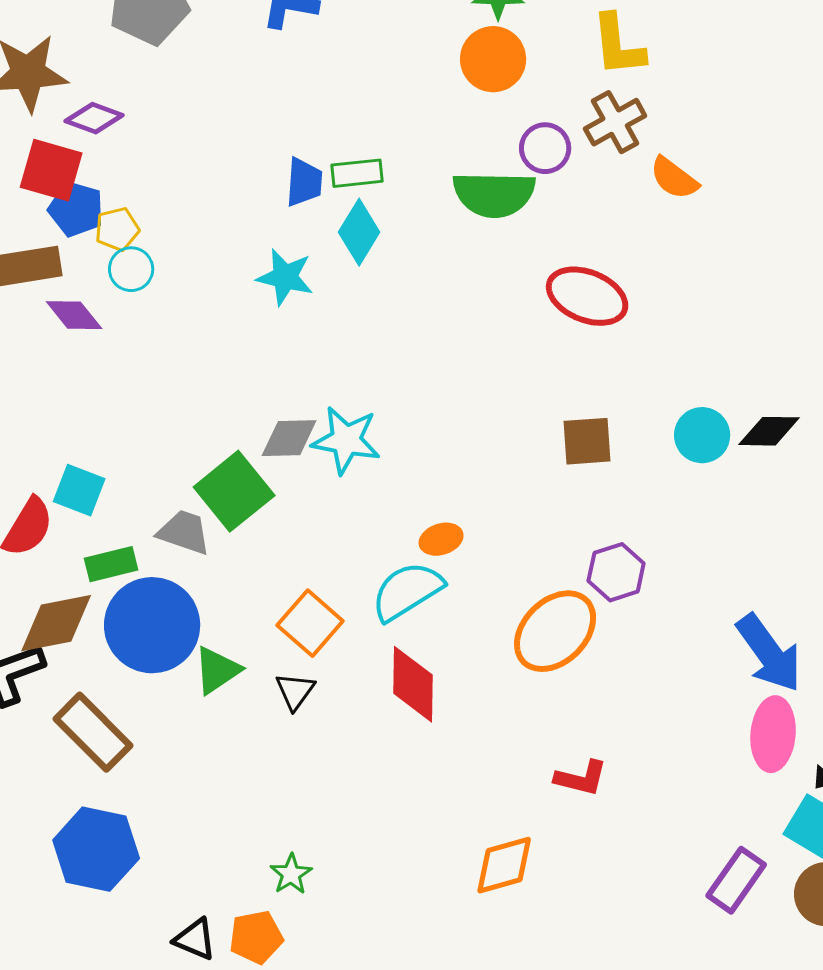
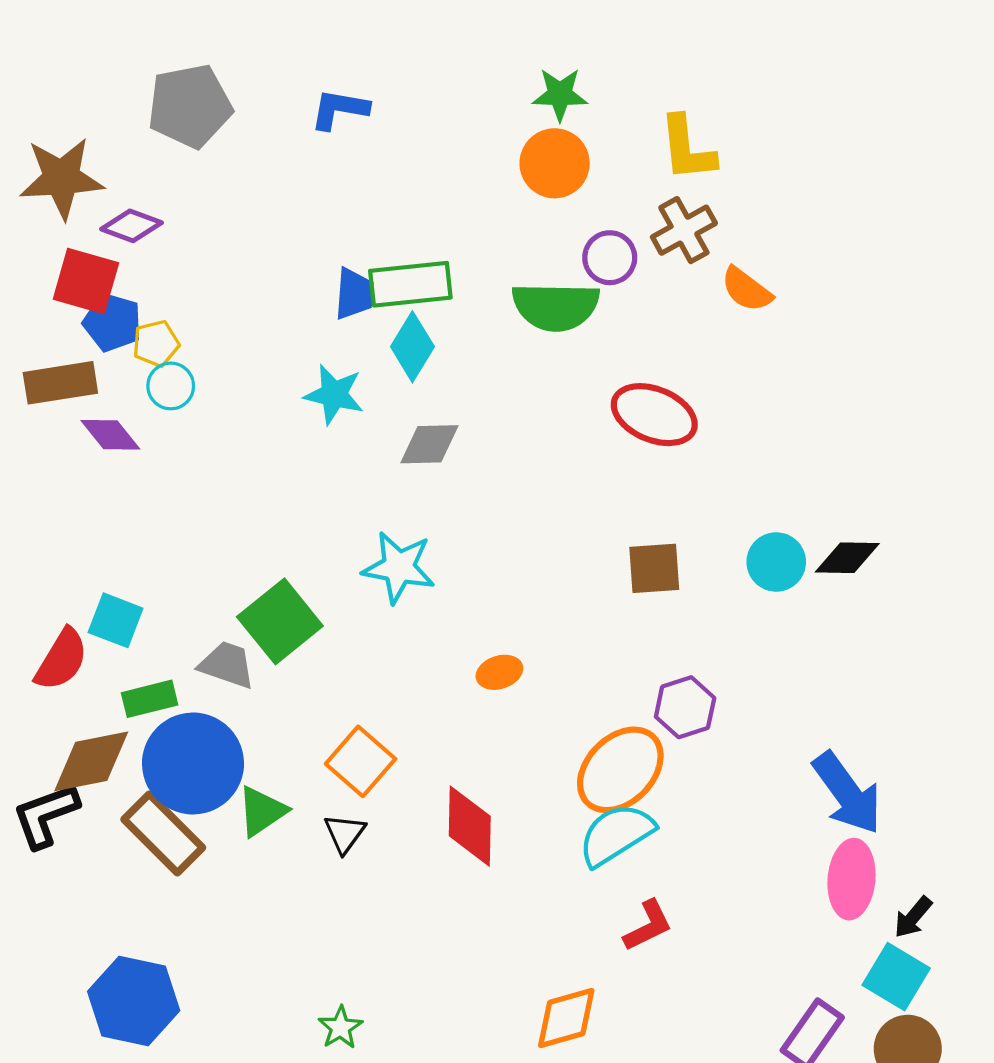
green rectangle: (357, 173) -> (410, 284), size x1.5
gray diamond: (289, 438) -> (429, 444), moved
cyan semicircle: (407, 591) -> (616, 835), moved
brown rectangle: (93, 732) -> (163, 833), moved
red L-shape: (581, 778) -> (648, 926), turned -40

